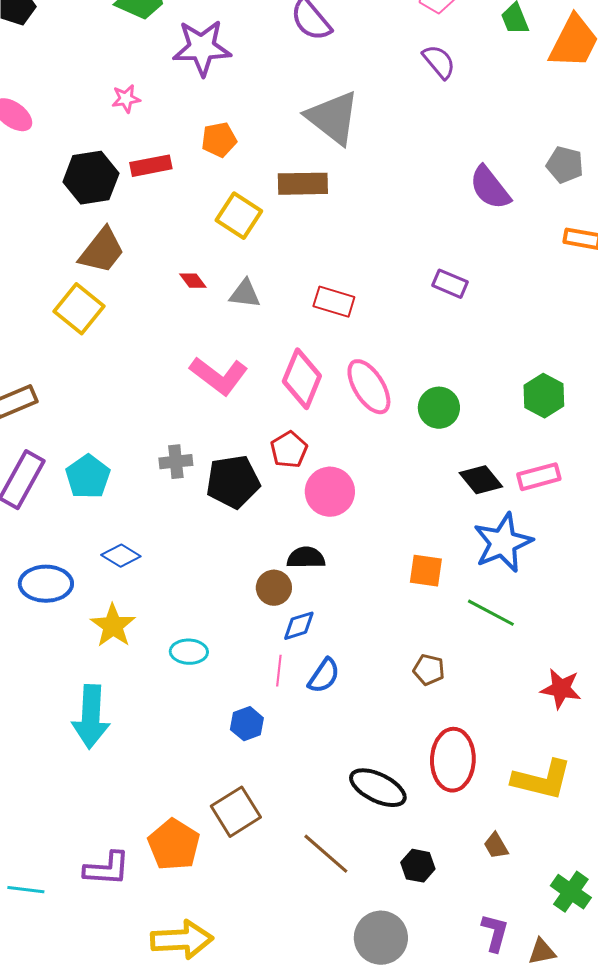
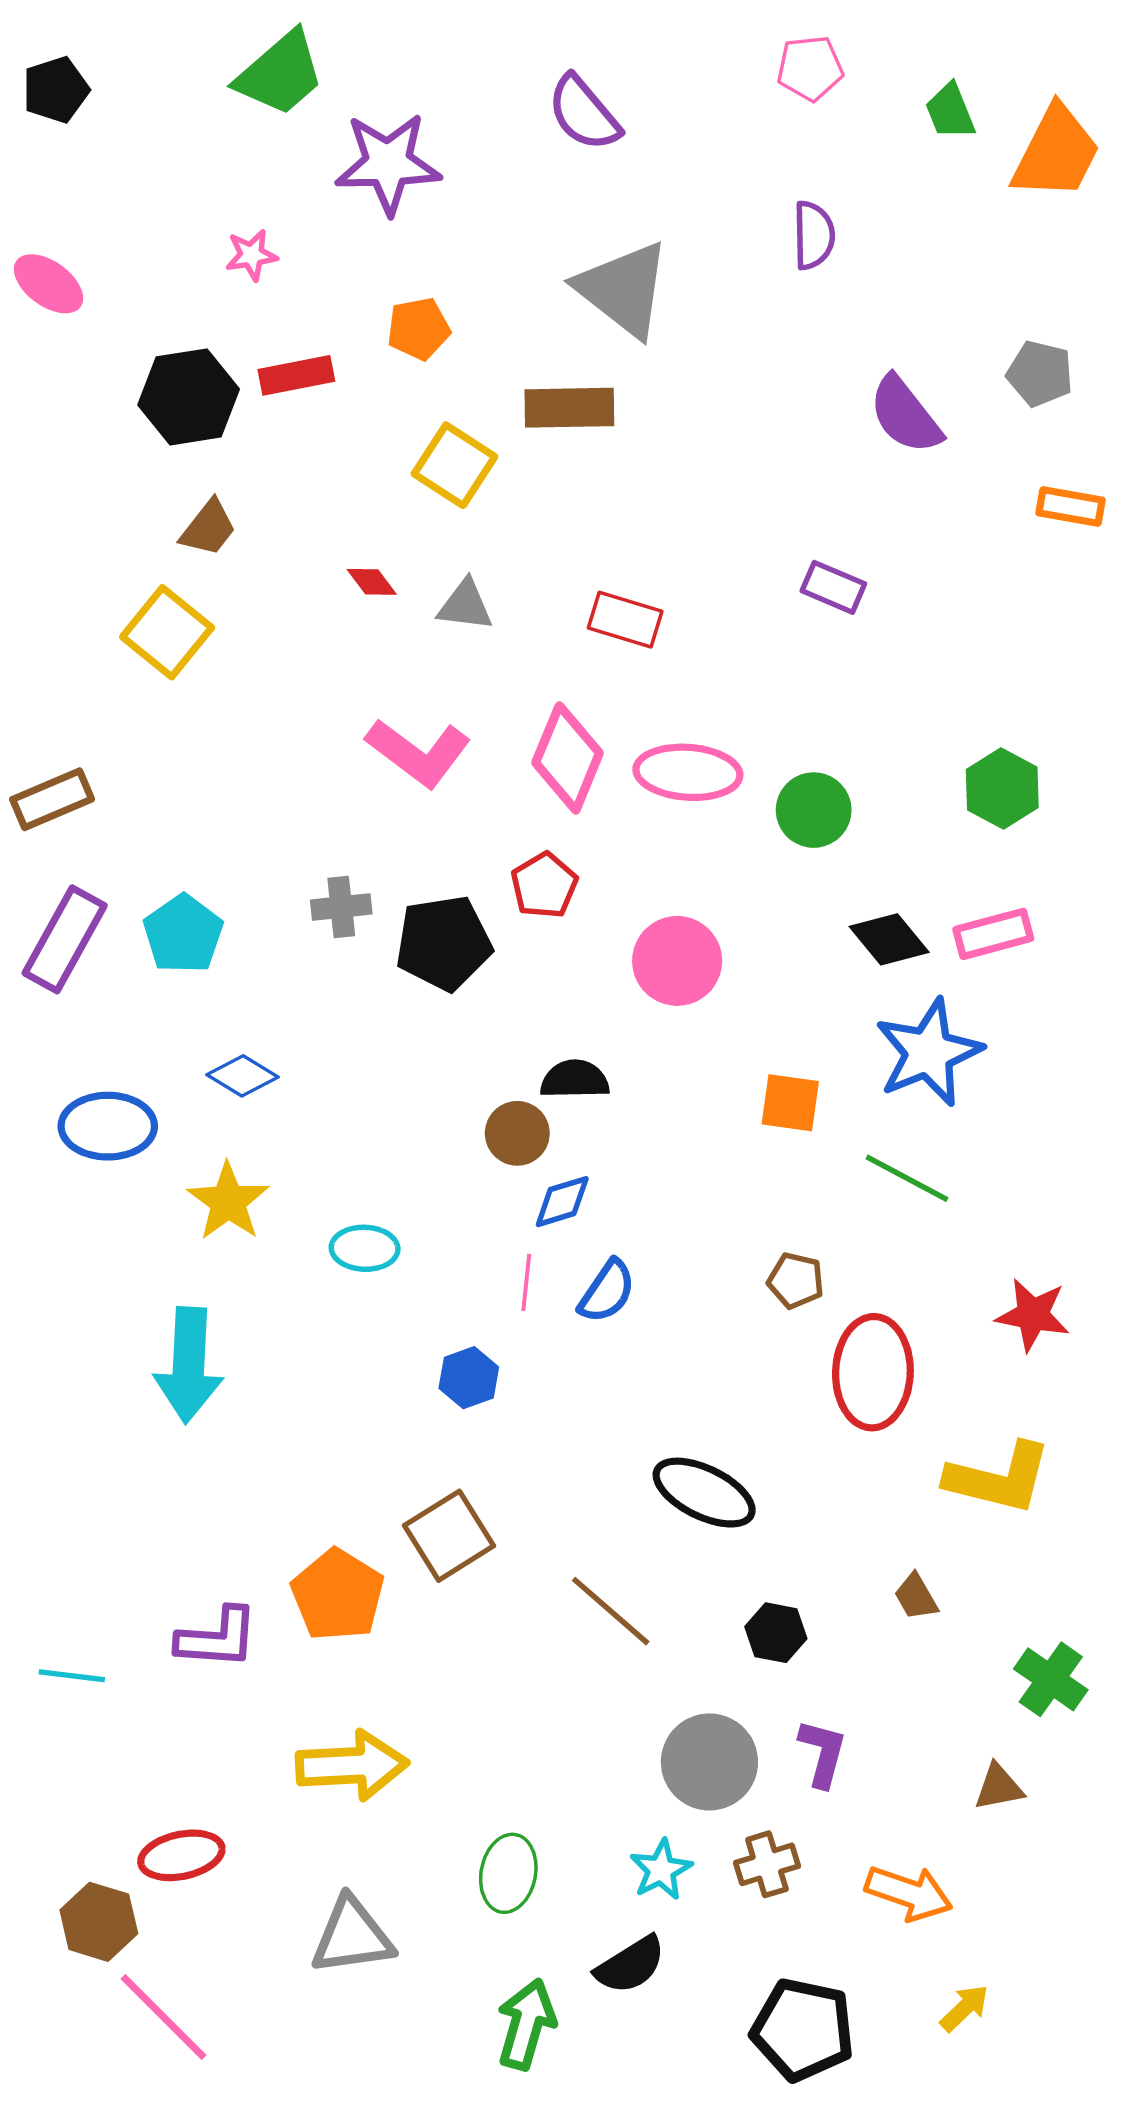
purple semicircle: (439, 62) -> (814, 235), moved, turned 39
brown trapezoid: (102, 251) -> (208, 528), size x0.7
pink ellipse: (369, 387) -> (688, 772), turned -54
pink circle: (330, 492) -> (677, 961), moved
red ellipse: (453, 760) -> (873, 1372), moved
purple L-shape: (495, 933) -> (823, 1753), moved

